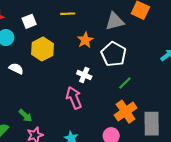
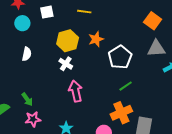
gray triangle: (115, 21) -> (156, 48), moved
yellow hexagon: (42, 49) -> (68, 41), moved
white semicircle: (16, 69) -> (27, 54), turned 64
white cross: (84, 75) -> (66, 64), moved

